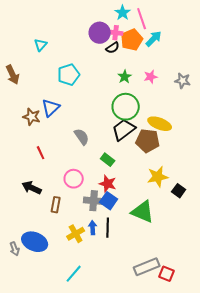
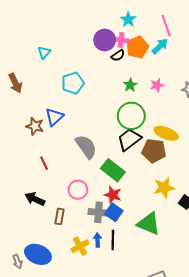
pink line: (142, 19) -> (166, 26), moved
gray semicircle: (82, 137) -> (86, 147), size x1.4
green rectangle: (108, 160) -> (113, 170), size x1.6

